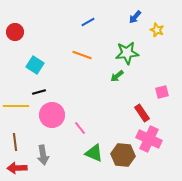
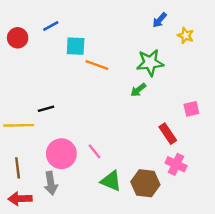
blue line: (88, 22) -> (51, 26), moved
cyan square: (35, 65) -> (76, 46), moved, turned -30
pink circle: (52, 115) -> (61, 154), moved
pink cross: (149, 139) -> (176, 164), size x0.7

